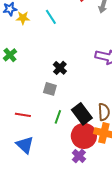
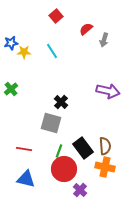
gray square: (50, 89) -> (51, 123), size x1.5
red circle: (84, 136) -> (64, 169), moved
blue triangle: (25, 145) -> (26, 179), turned -30

